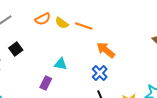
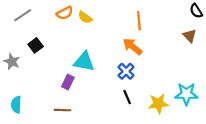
orange line: (84, 26) -> (139, 21), moved, turned 66
cyan triangle: (61, 64) -> (84, 62), size x1.5

